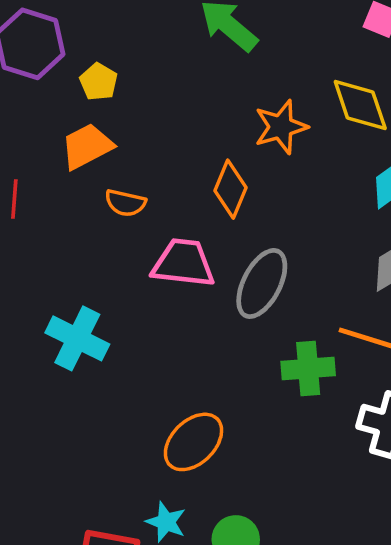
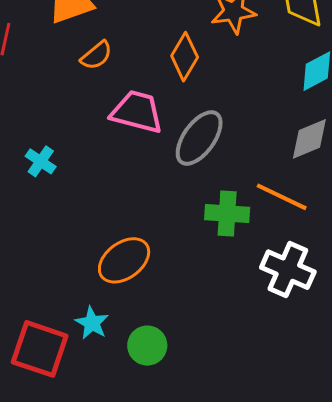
orange semicircle: (125, 203) -> (96, 55), turned -60
cyan cross: (77, 338) -> (41, 161), size x0.6

